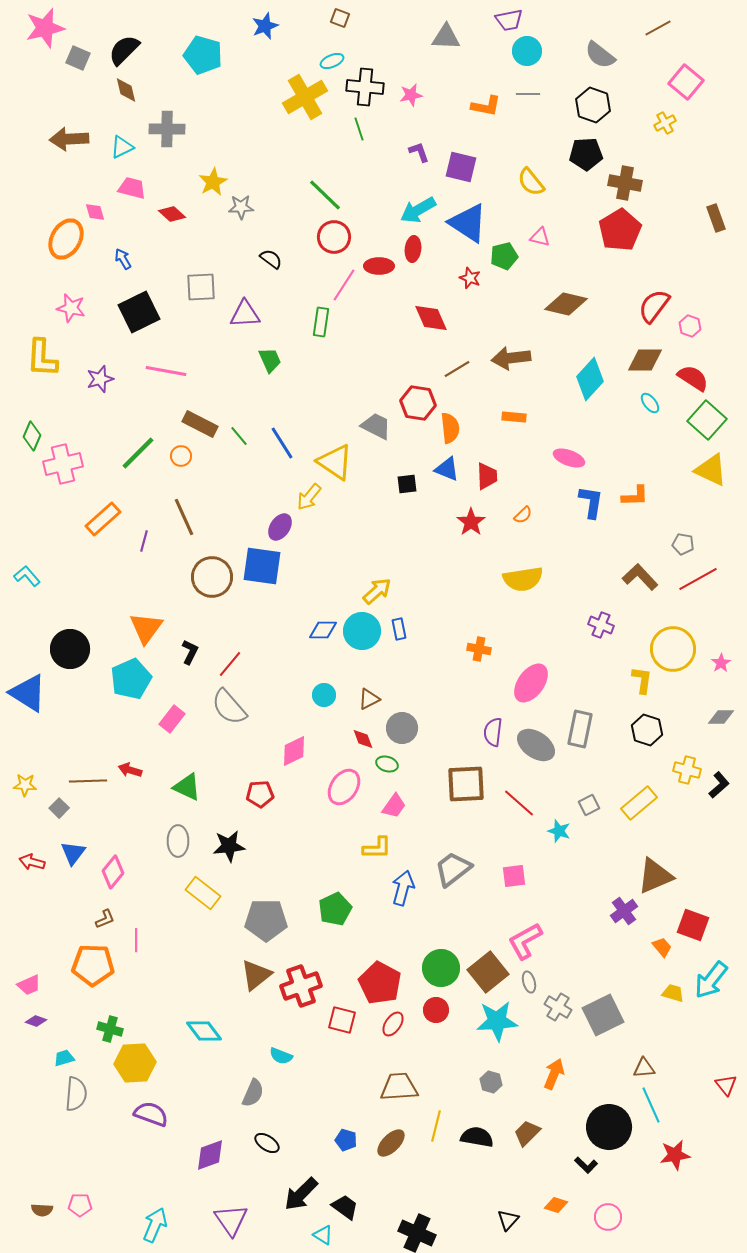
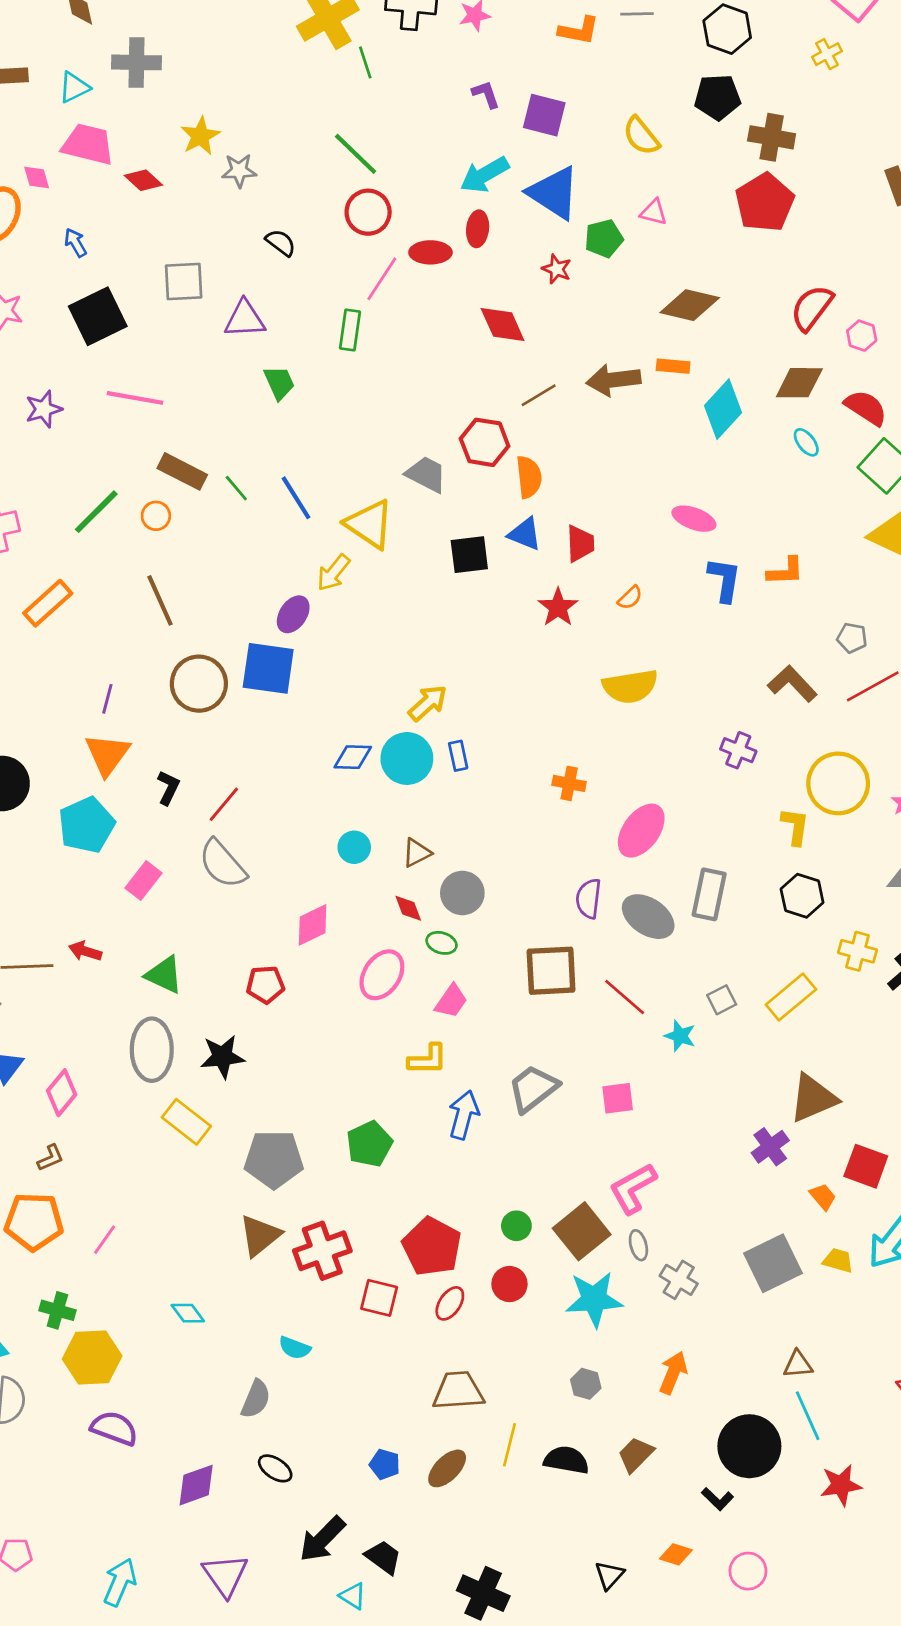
green line: (359, 129) -> (365, 62), moved
pink trapezoid: (132, 188) -> (88, 144), size x1.4
orange rectangle: (514, 417) -> (673, 366), moved
black square: (407, 484) -> (469, 555), size x1.4
purple line: (144, 541) -> (107, 699), moved
gray ellipse: (178, 841) -> (152, 1050), size x1.4
pink line: (136, 940) -> (105, 1240), moved, turned 35
green circle: (441, 968) -> (516, 1226), size x0.6
gray square: (603, 1015) -> (773, 1263), moved
cyan diamond: (204, 1031) -> (188, 1313), size x0.7

